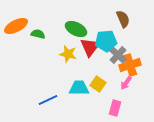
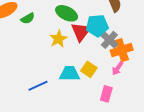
green semicircle: (38, 34) -> (28, 18), turned 136
yellow star: (68, 54) -> (58, 39), turned 30

